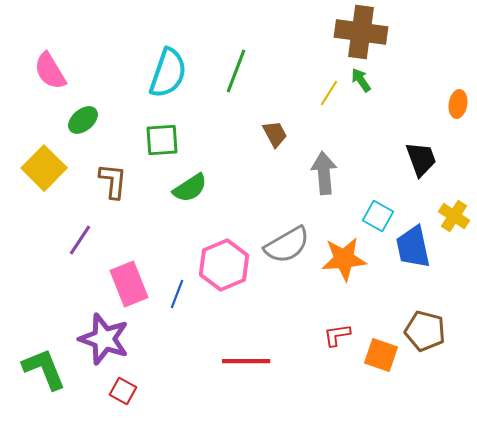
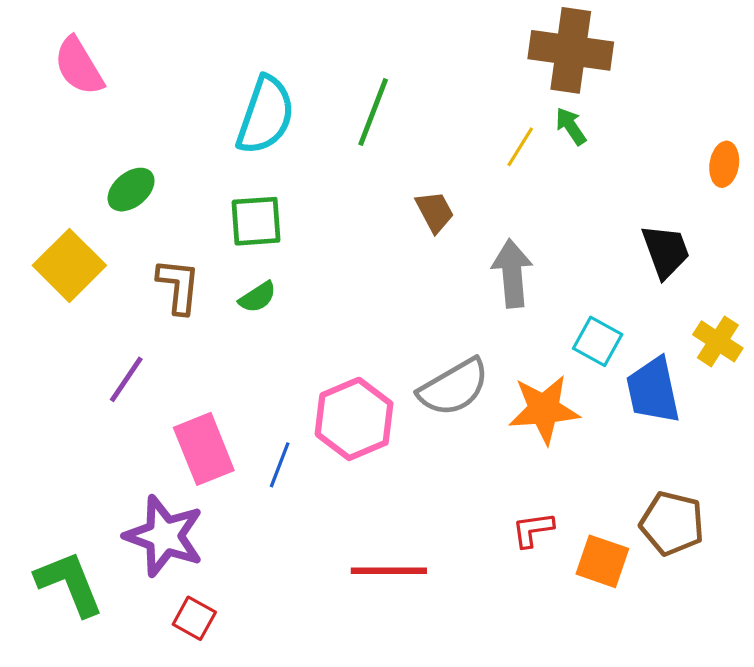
pink semicircle: (50, 71) -> (79, 66), moved
green semicircle: (190, 188) -> (258, 297), moved, size x0.7

